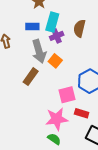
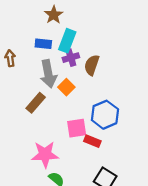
brown semicircle: (79, 28) -> (92, 65), moved
red rectangle: (82, 113) -> (92, 141), moved
pink star: (57, 119) -> (45, 154), moved

